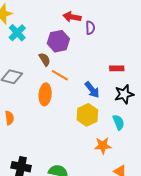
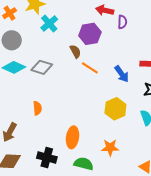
blue arrow: (92, 90) -> (122, 74), moved
orange ellipse: (45, 94) -> (72, 137), moved
orange star: (103, 146) -> (110, 148), moved

